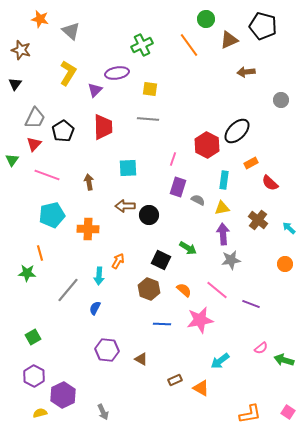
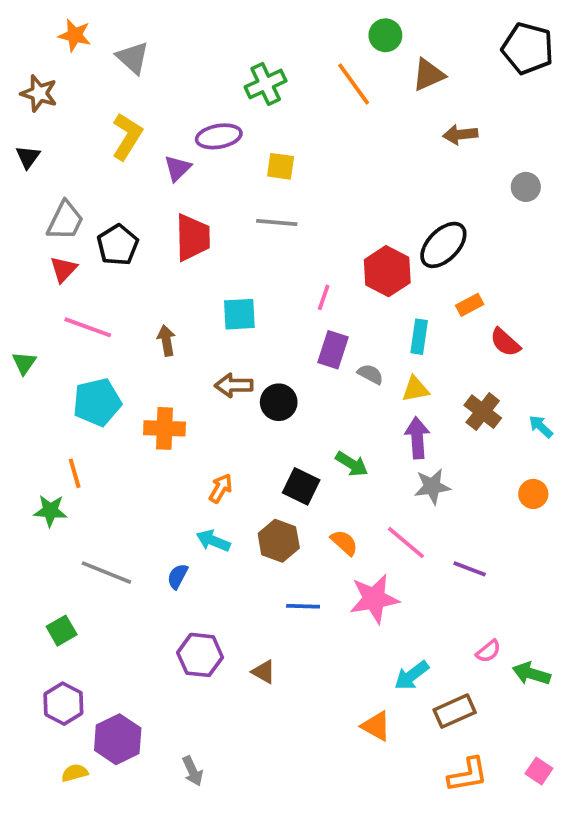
black pentagon: (263, 26) -> (528, 48), moved
green triangle: (12, 160) -> (24, 363), moved
cyan arrow: (99, 276) -> (213, 541), moved, turned 108
gray line: (68, 290) -> (106, 573), moved, turned 72
brown rectangle: (175, 380) -> (455, 711), moved, size x1.5

